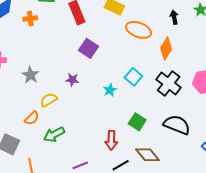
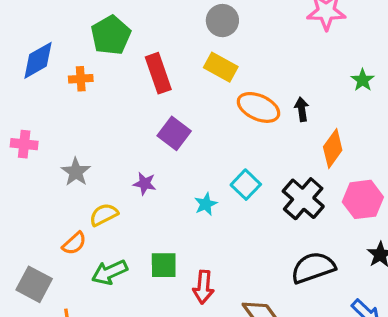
black arrow: (174, 17) -> (302, 109), moved
orange diamond: (166, 49) -> (333, 149), moved
green square: (137, 122) -> (164, 265), moved, turned -36
black semicircle: (177, 125) -> (313, 268), turned -44

